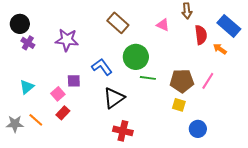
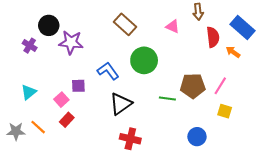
black circle: (20, 24) -> (49, 25), moved
green line: (148, 78) -> (167, 98), moved
yellow square: (179, 105) -> (225, 111), moved
blue circle: (198, 129) -> (197, 137), moved

